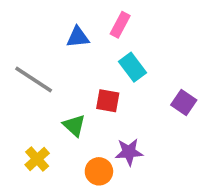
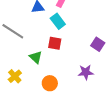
cyan rectangle: (133, 67) -> (58, 21), moved
purple star: (129, 152) -> (86, 72), moved

